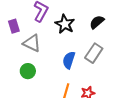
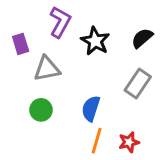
gray triangle: (32, 43) -> (47, 69), turned -36
blue semicircle: (69, 60) -> (91, 108), moved

